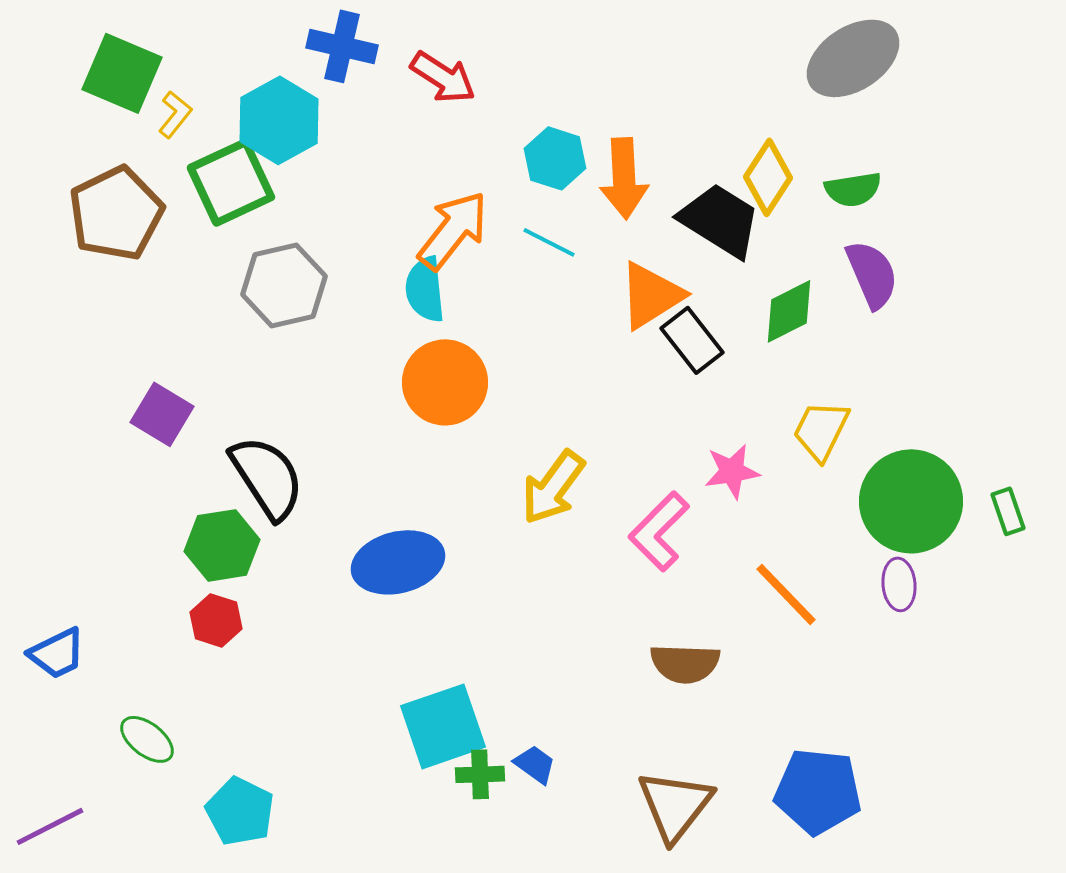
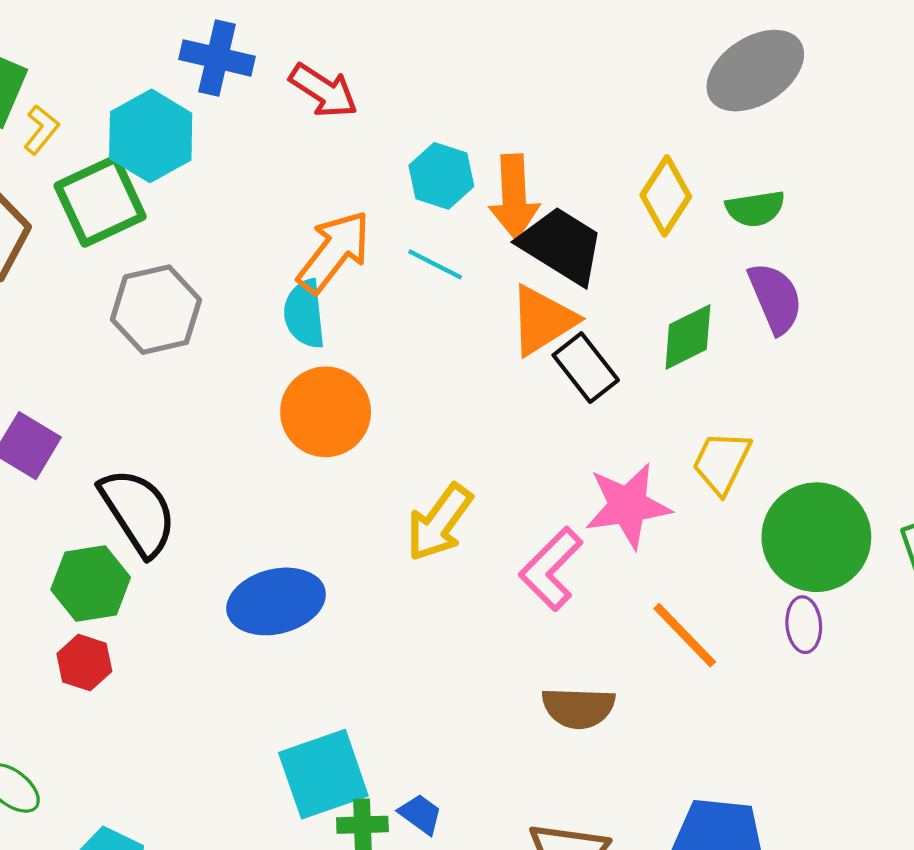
black trapezoid: (720, 220) -> (561, 245), moved
pink star: (732, 471) -> (628, 506), size x1.5

